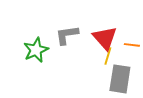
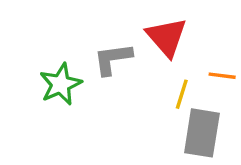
red triangle: (105, 38) -> (167, 37), moved

